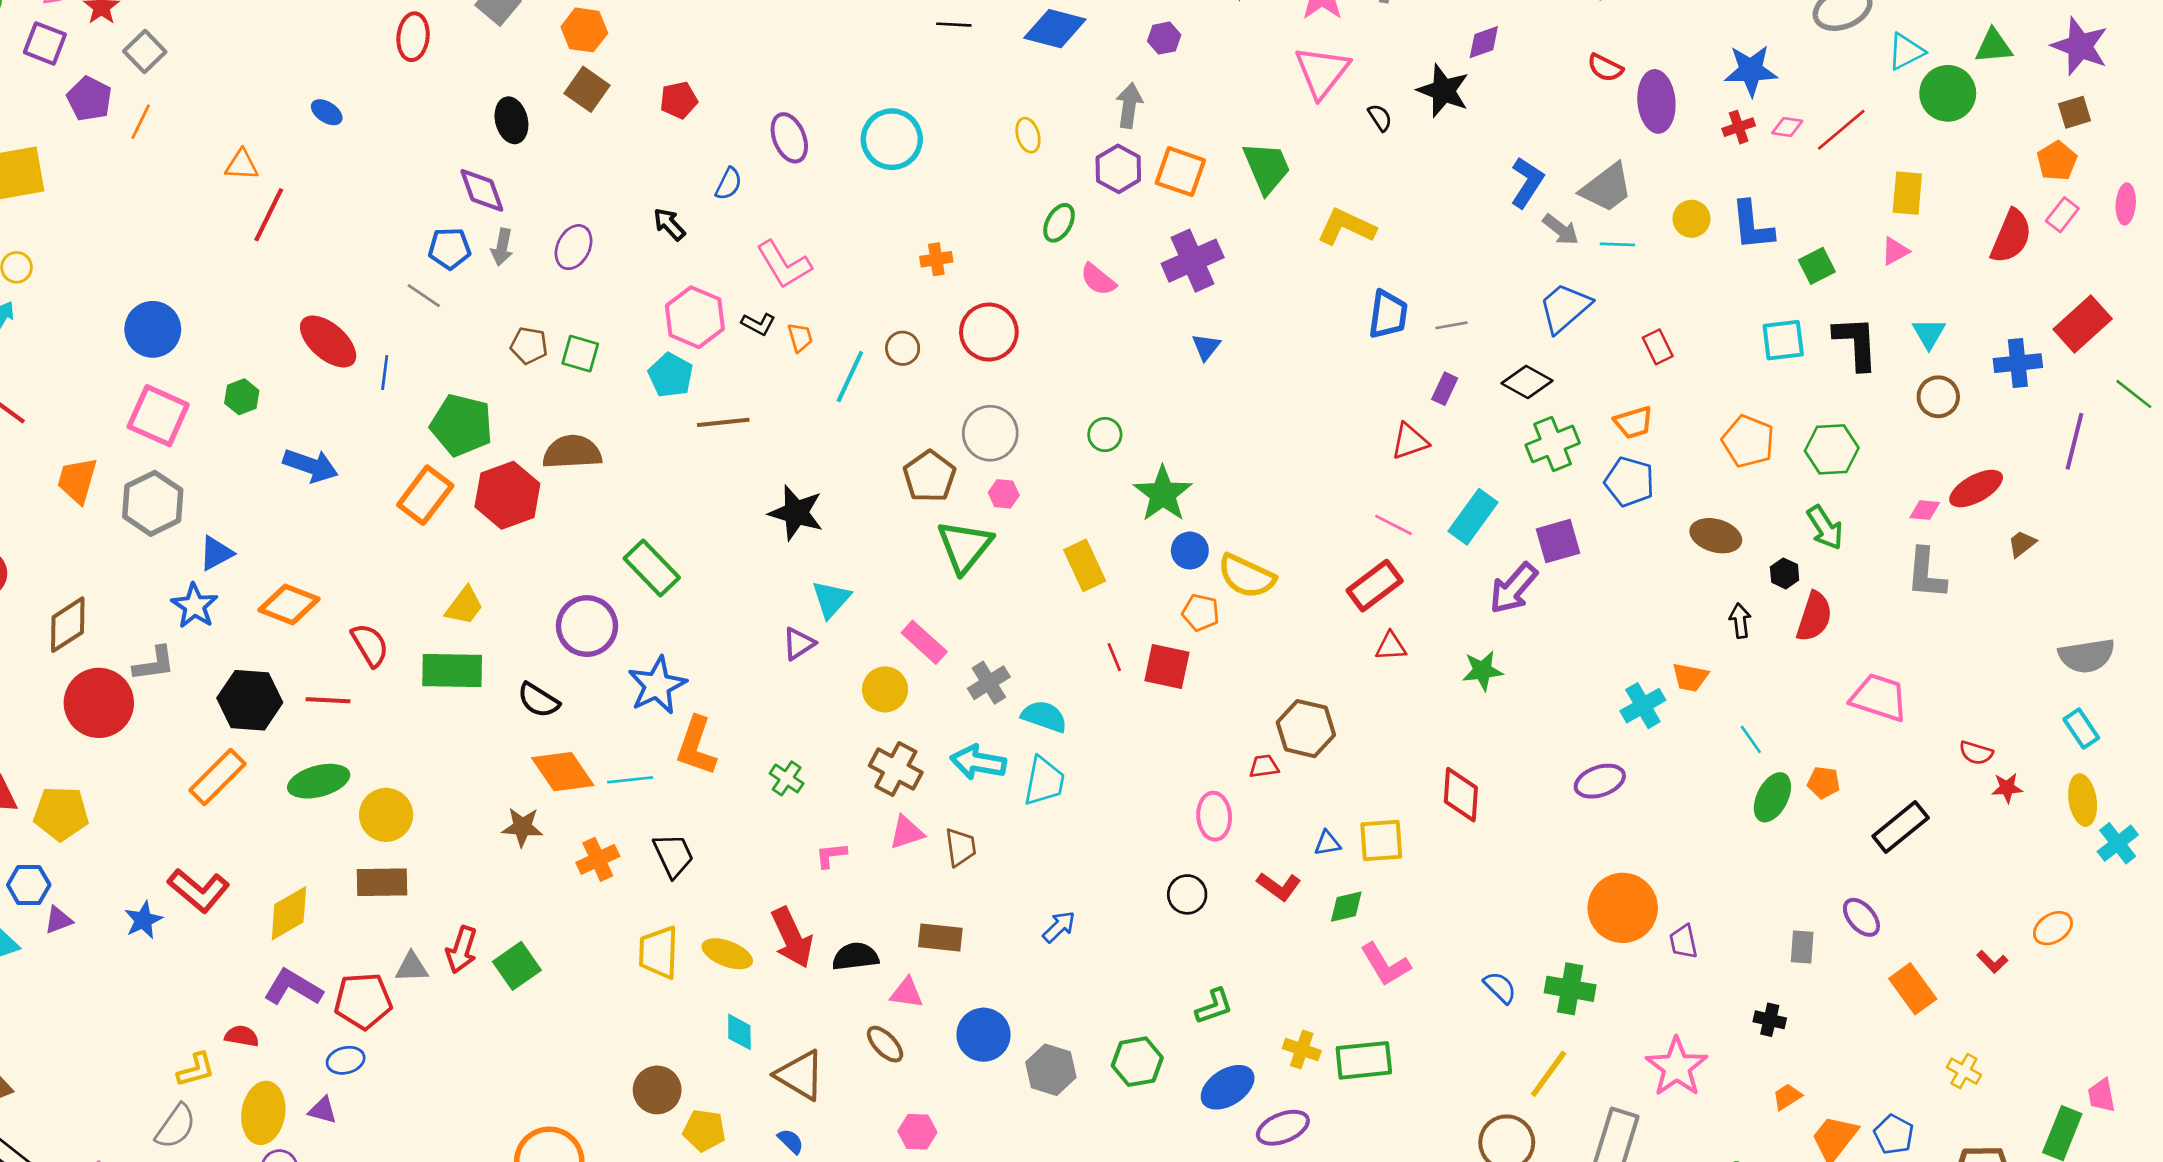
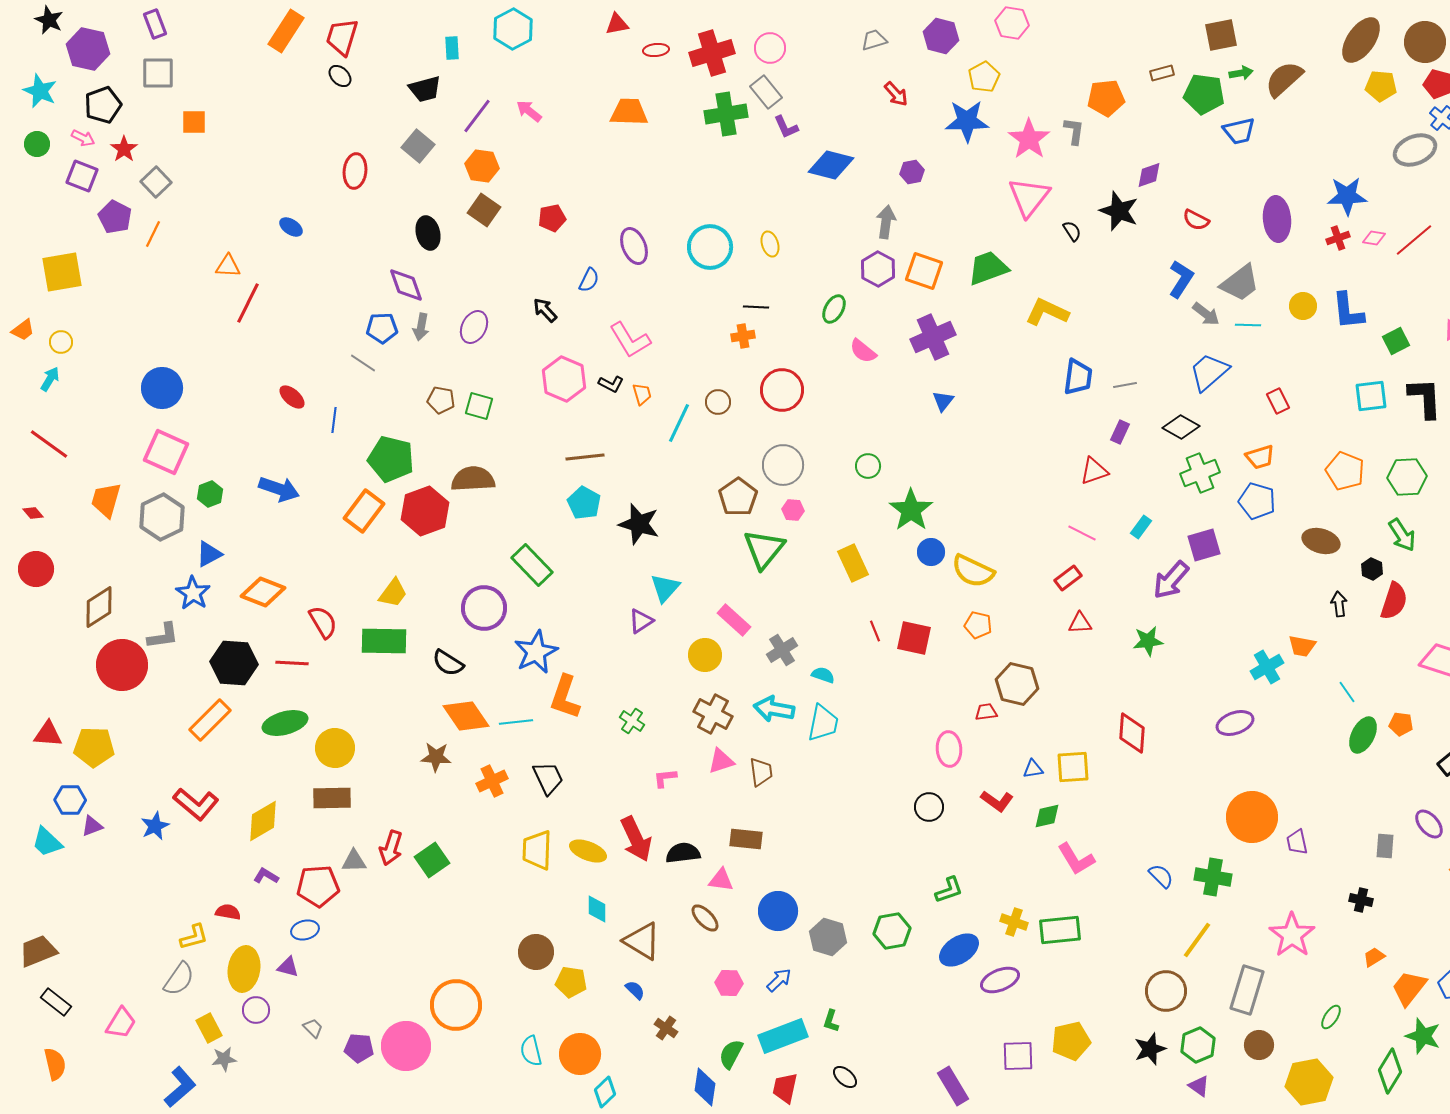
black line: (954, 25) -> (756, 307), moved
red semicircle: (1605, 68) -> (1196, 220), moved
yellow ellipse: (1028, 135) -> (770, 244), moved
green trapezoid: (1267, 168) -> (988, 268), turned -87
red ellipse: (328, 341) -> (292, 397), size x0.6
cyan pentagon: (671, 375) -> (584, 503), moved
green hexagon: (242, 397) -> (210, 494), moved
cyan rectangle: (1473, 517) -> (1141, 527), size x0.6
red rectangle: (1375, 586) -> (1068, 578), size x0.7
orange pentagon: (1201, 613) -> (978, 625), moved
cyan semicircle: (1044, 716) -> (823, 675), size x0.7
blue arrow: (1059, 927) -> (779, 980), moved
purple L-shape: (293, 987) -> (266, 876), size x0.6

